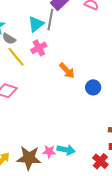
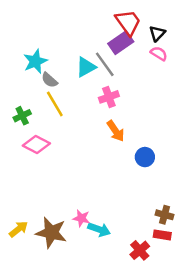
gray line: (50, 20) -> (105, 64), turned -55
pink cross: (39, 48) -> (109, 97), moved
pink star: (49, 152) -> (81, 218), moved

